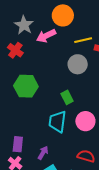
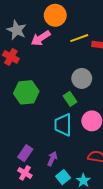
gray circle: (78, 64) -> (82, 78), moved
purple rectangle: (18, 144) -> (25, 153), turned 35

